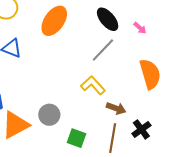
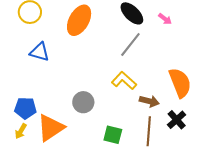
orange semicircle: (150, 74) -> (180, 83), moved
gray circle: (49, 115) -> (83, 102), moved

